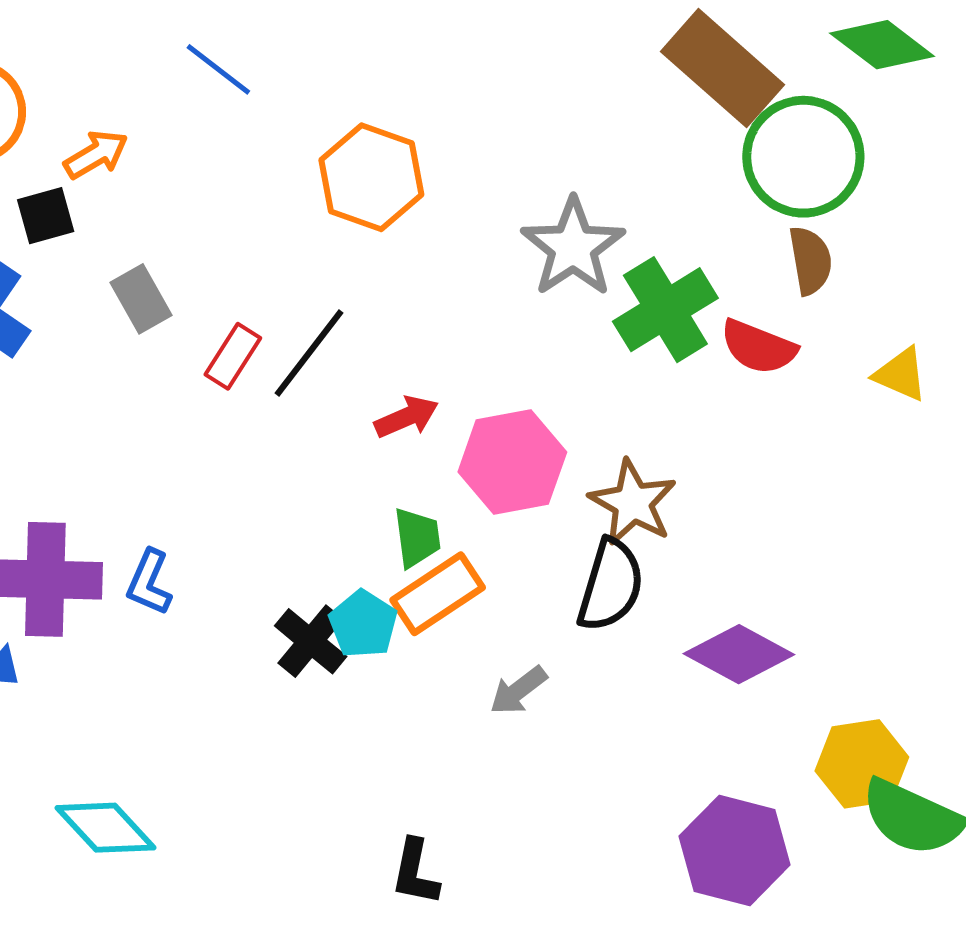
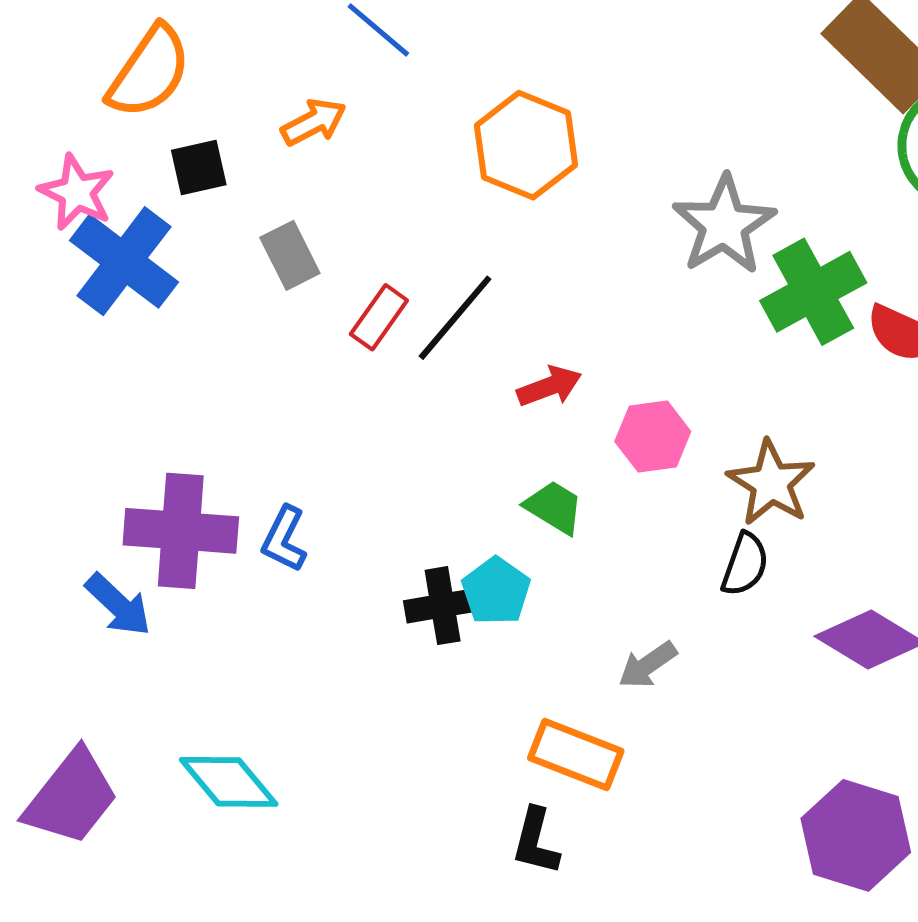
orange arrow: (96, 155) -> (314, 122), moved
pink hexagon: (512, 462) -> (653, 436), size x0.7
green trapezoid: (417, 537) -> (554, 507), turned -54
black semicircle: (611, 585) -> (745, 564), size x0.7
orange rectangle: (438, 594) -> (576, 754), moved, turned 52
black cross: (311, 641) -> (443, 606), turned 38

